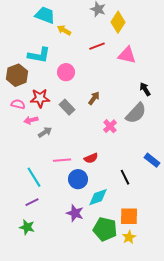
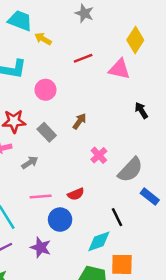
yellow diamond: (118, 22) -> (135, 40), moved
gray semicircle: (136, 113) -> (130, 170), moved
gray arrow: (45, 132) -> (30, 163), moved
cyan diamond: (98, 197) -> (99, 241), moved
purple star: (75, 213) -> (41, 247), moved

